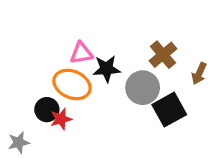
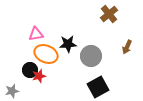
pink triangle: (81, 53) -> (36, 34), moved
brown cross: (163, 55) -> (109, 14), moved
black square: (169, 110) -> (98, 87), moved

